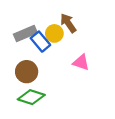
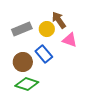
blue rectangle: (40, 42) -> (44, 54), moved
pink triangle: (81, 62) -> (70, 40), moved

